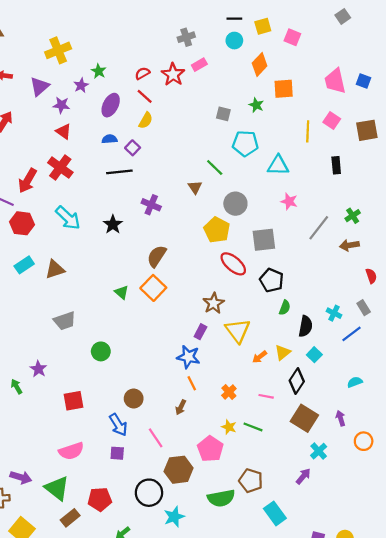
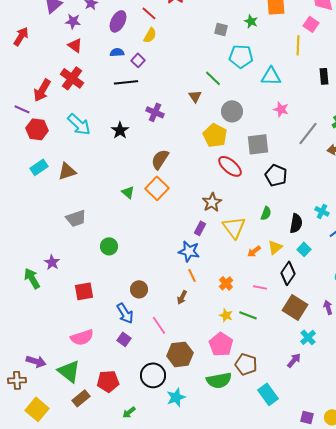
pink square: (332, 120) -> (311, 24), moved
black pentagon: (272, 280) -> (276, 175), moved
green semicircle: (285, 308) -> (266, 213), moved
green arrow: (16, 386) -> (32, 278), size x1.5
pink pentagon: (210, 449) -> (221, 344), moved
purple square: (117, 453) -> (124, 339), turned 32

